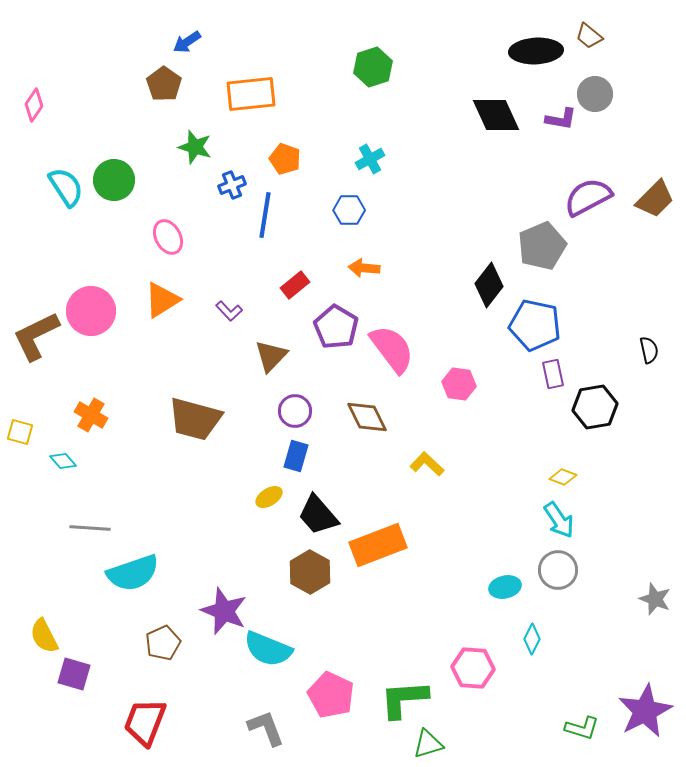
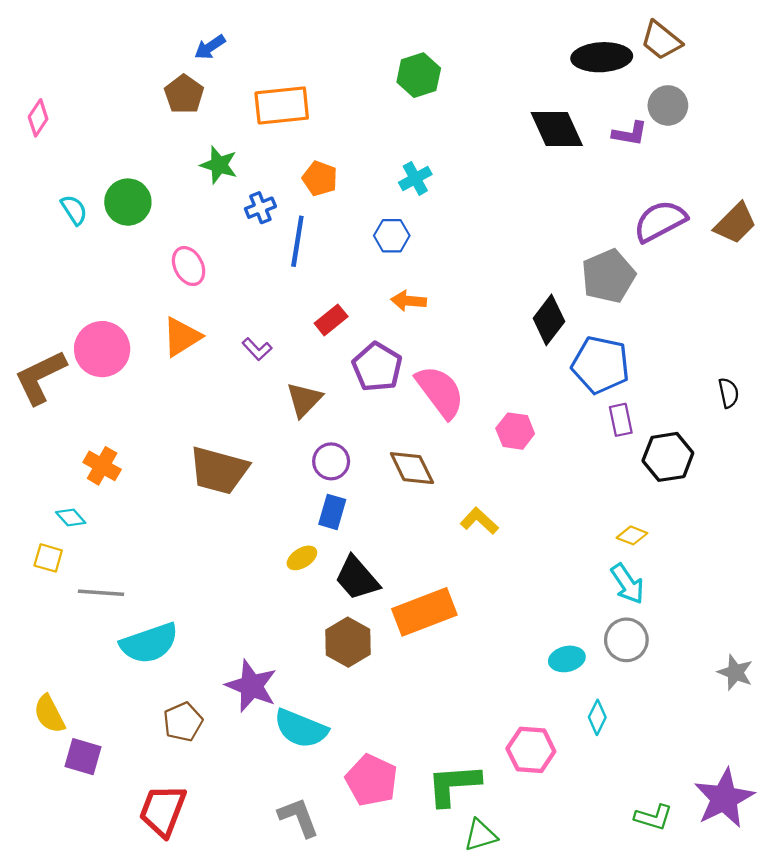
brown trapezoid: (589, 36) -> (661, 40), size x1.4
cyan semicircle: (66, 187) -> (74, 210), size x0.7
yellow square: (20, 432) -> (48, 558), moved

